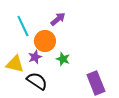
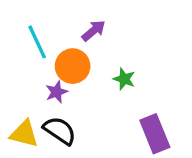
green star: (63, 59) -> (124, 79), moved
yellow triangle: (15, 64) -> (24, 134), moved

